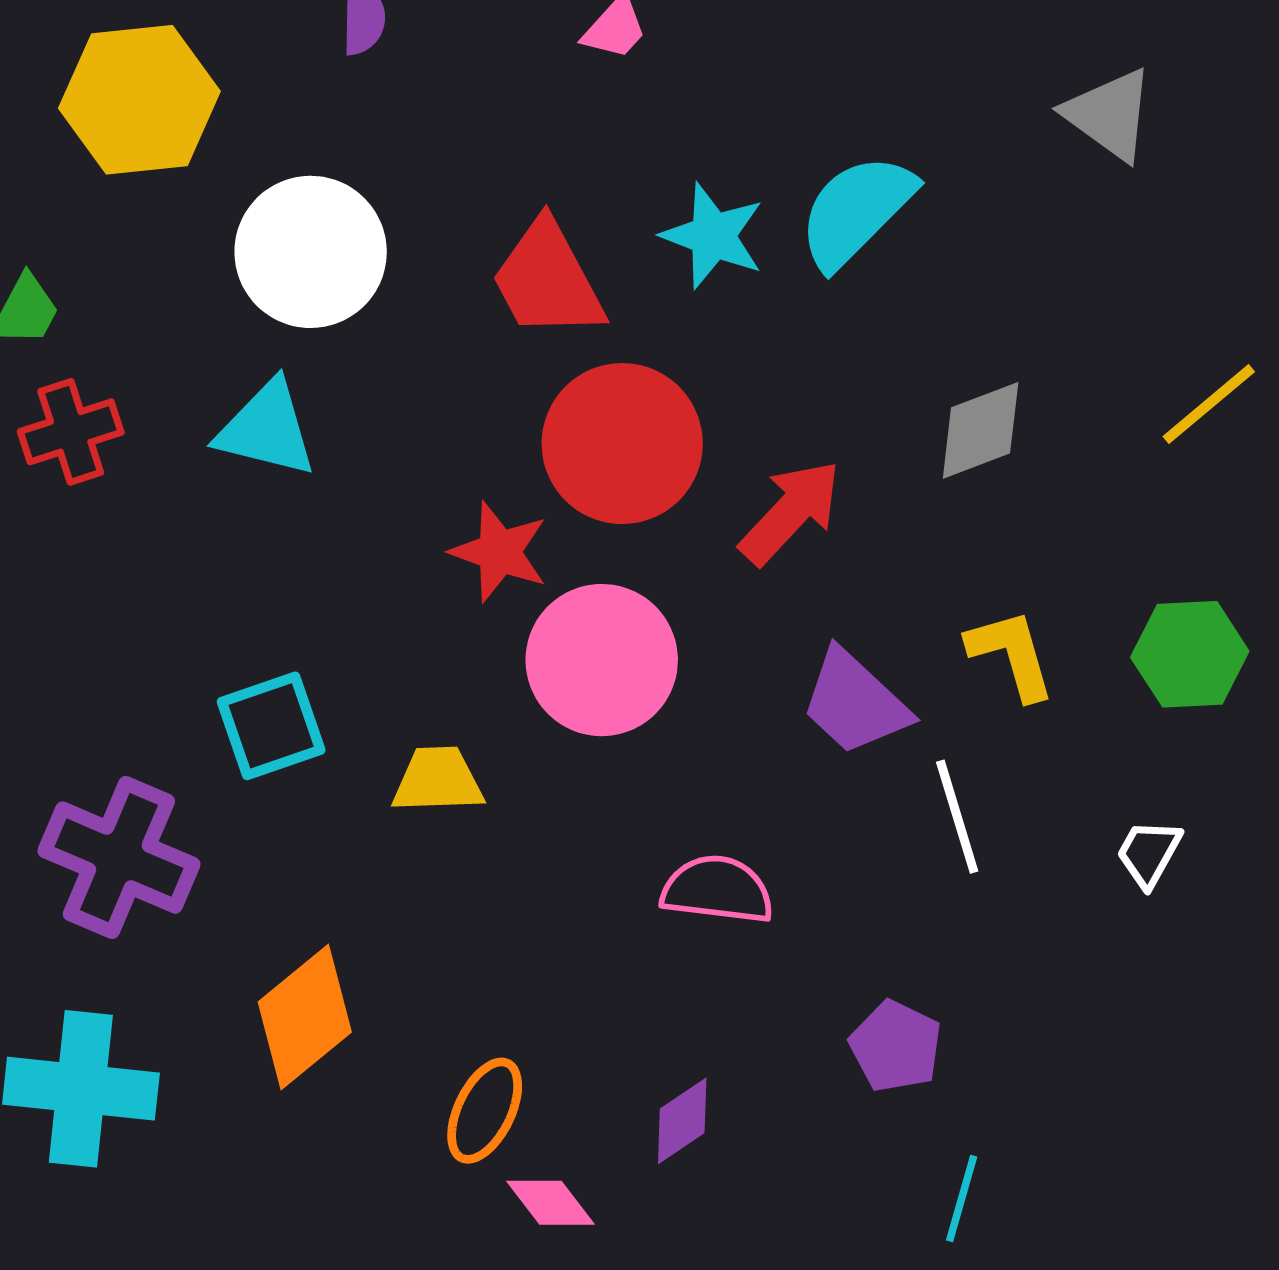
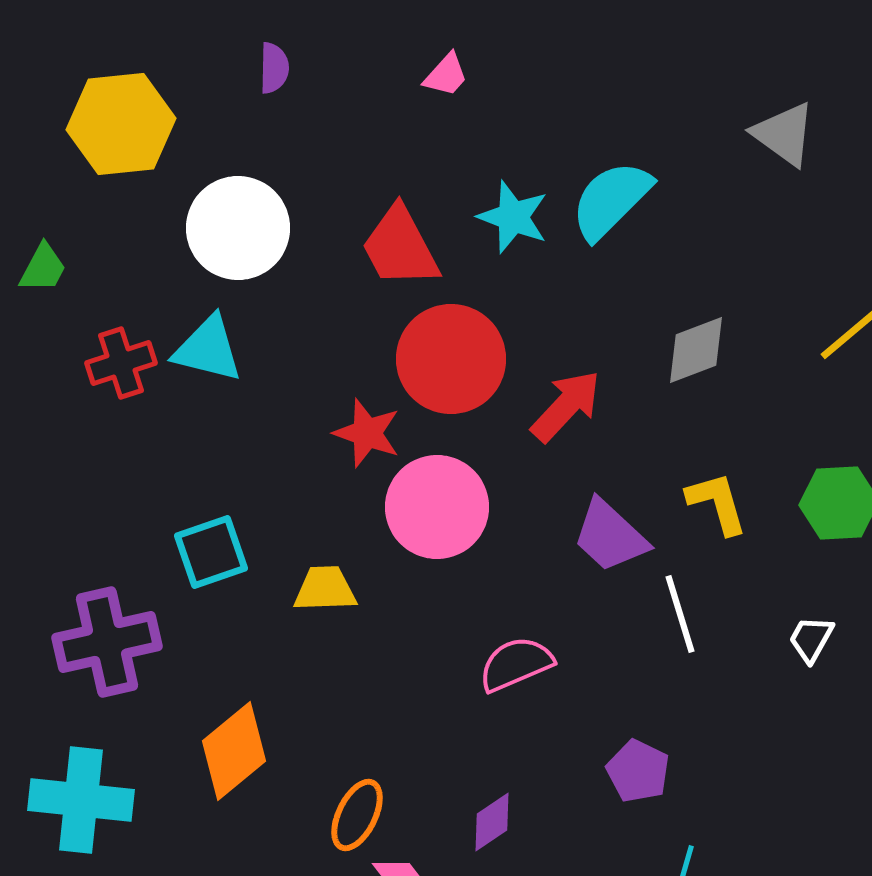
red cross: (71, 432) -> (121, 363), moved
purple cross: (119, 858) -> (107, 642), turned -36
pink semicircle: (717, 890) -> (516, 664), turned -30

